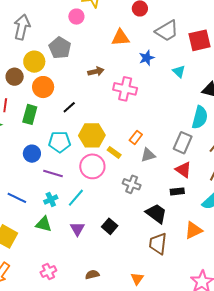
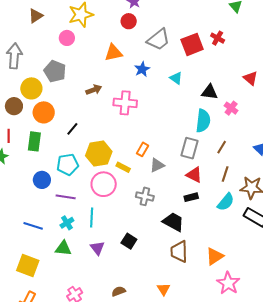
cyan line: (76, 198) -> (92, 217), turned -30
orange triangle: (194, 230) -> (215, 256), moved

